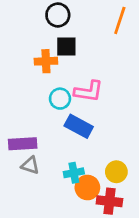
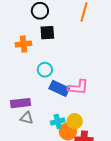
orange cross: (46, 61) -> (23, 44), moved
pink L-shape: (89, 91) -> (78, 87), moved
yellow circle: (116, 172) -> (75, 121), moved

